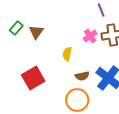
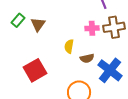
pink cross: (90, 36) -> (92, 28), turned 32
brown semicircle: (82, 76) -> (87, 58), moved

